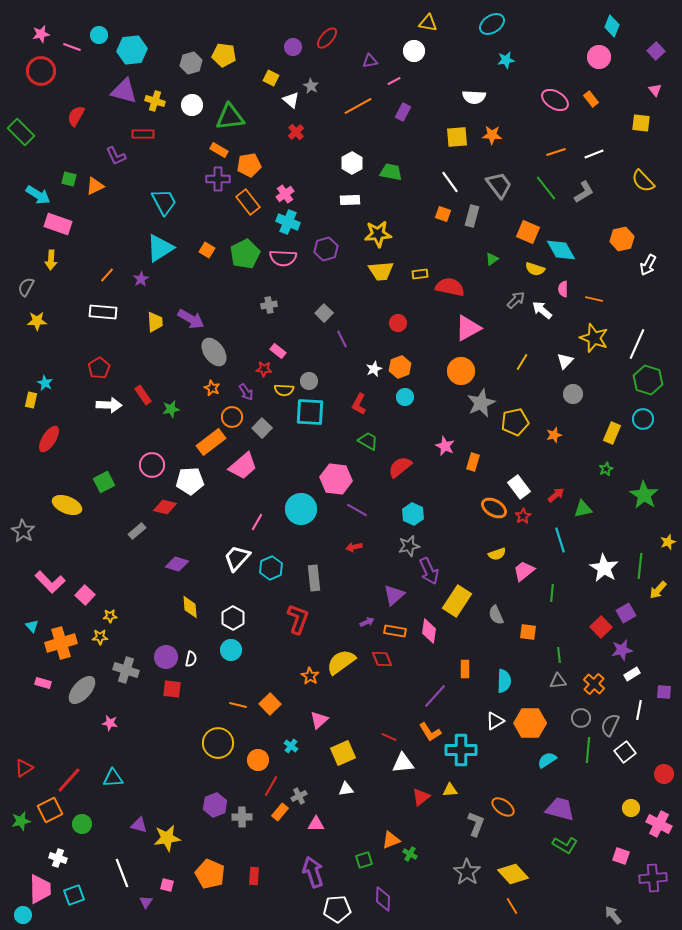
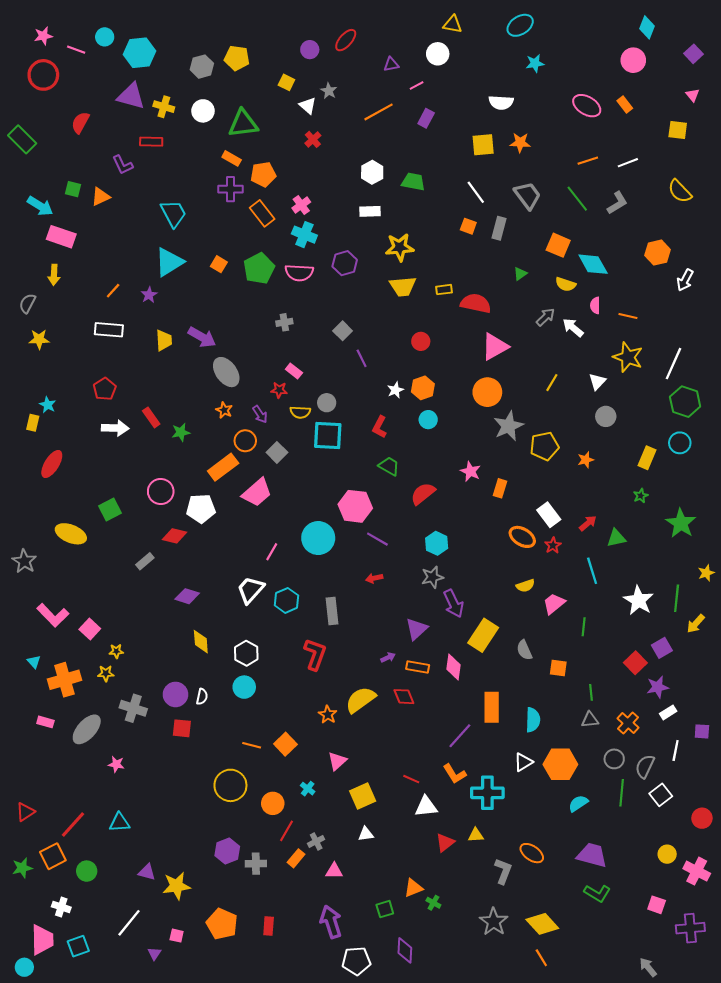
orange rectangle: (465, 669) -> (492, 707), size x1.6
white line: (122, 873) -> (129, 923), turned 60

